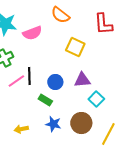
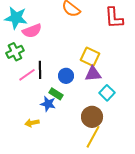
pink semicircle: (32, 33) -> (32, 31), moved
yellow square: (75, 47) -> (90, 57), moved
blue star: (53, 124) -> (48, 104), moved
yellow line: (108, 134) -> (93, 137), moved

